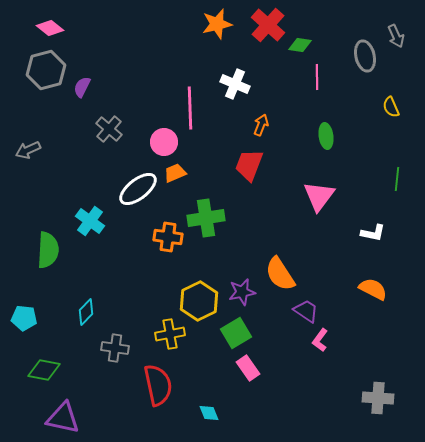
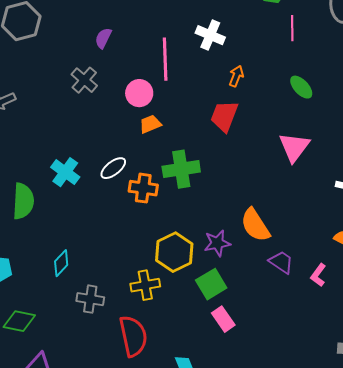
purple semicircle: (82, 87) -> (103, 38), moved
green ellipse: (326, 136) -> (301, 87), turned -35
white ellipse: (138, 189) -> (113, 168), moved, size x0.7
pink L-shape: (320, 340) -> (318, 275), moved

